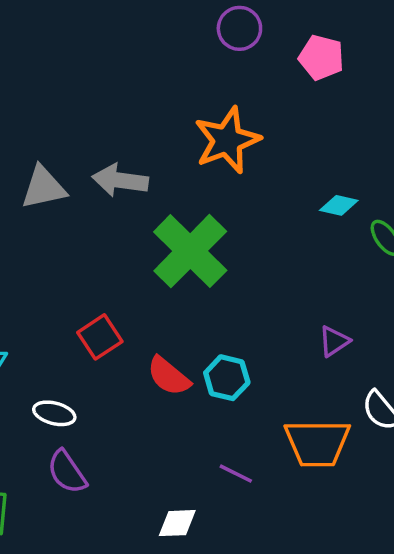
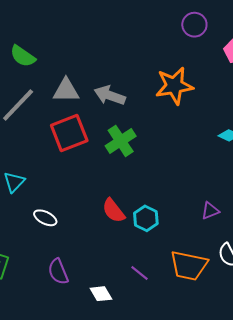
green cross: (190, 251) -> (121, 141), moved, size x0.7
red square: (100, 337) -> (69, 133), moved, size x1.5
purple semicircle: (67, 472) -> (58, 272), moved
white diamond: (177, 523) -> (101, 294), turned 50

